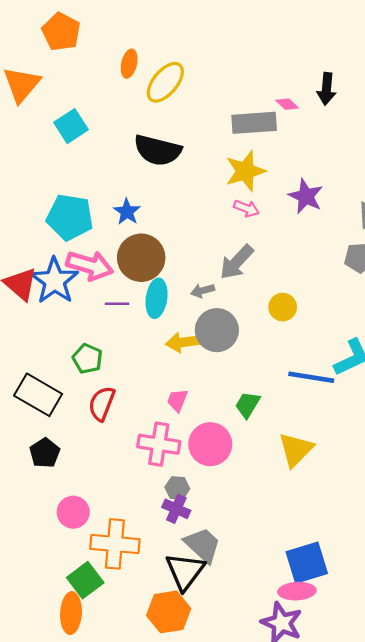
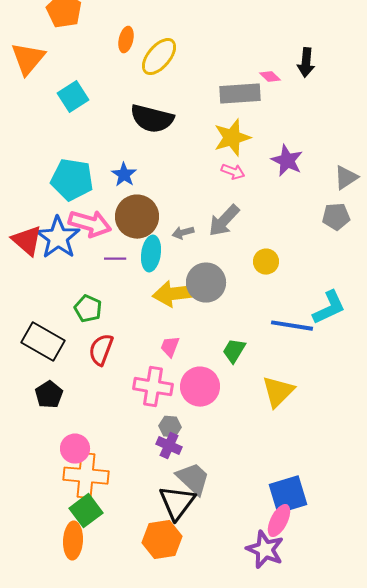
gray arrow: (203, 291) -> (183, 233), moved
yellow arrow: (183, 342) -> (175, 294), size x1.4
orange cross: (115, 544) -> (86, 476), moved
pink ellipse: (297, 591) -> (279, 521), turned -60

